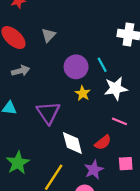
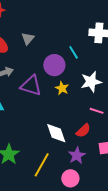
cyan line: (102, 65) -> (74, 52), moved
purple triangle: (48, 113) -> (31, 86), moved, turned -35

